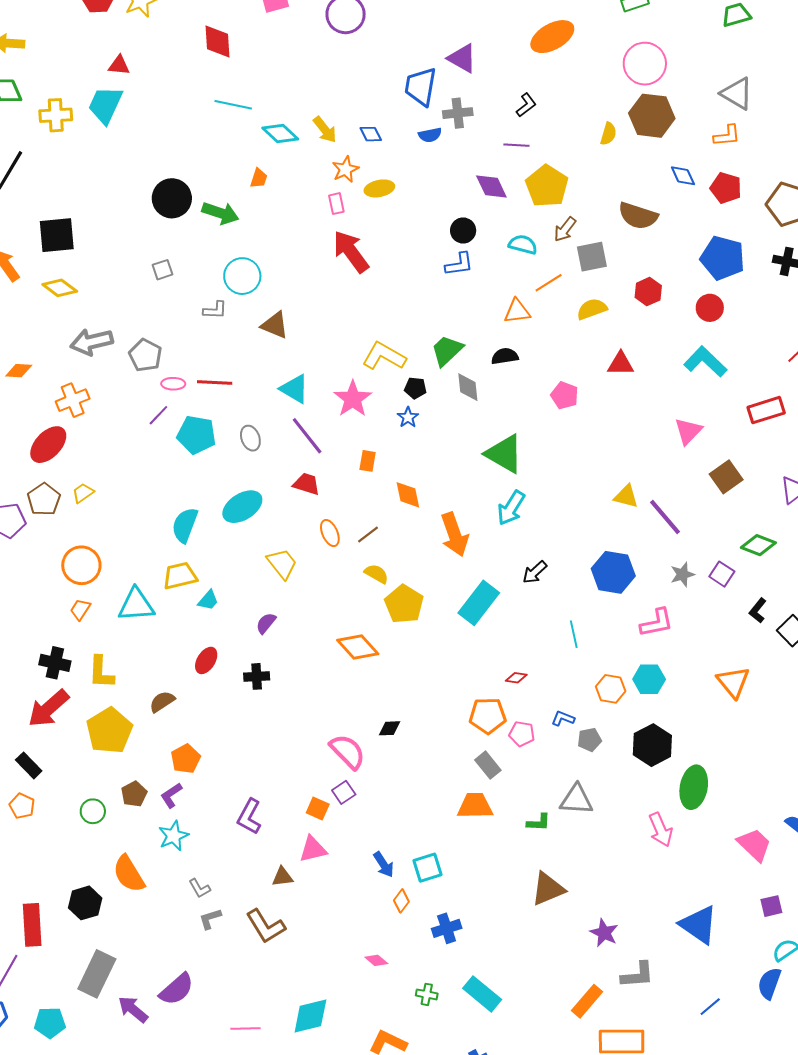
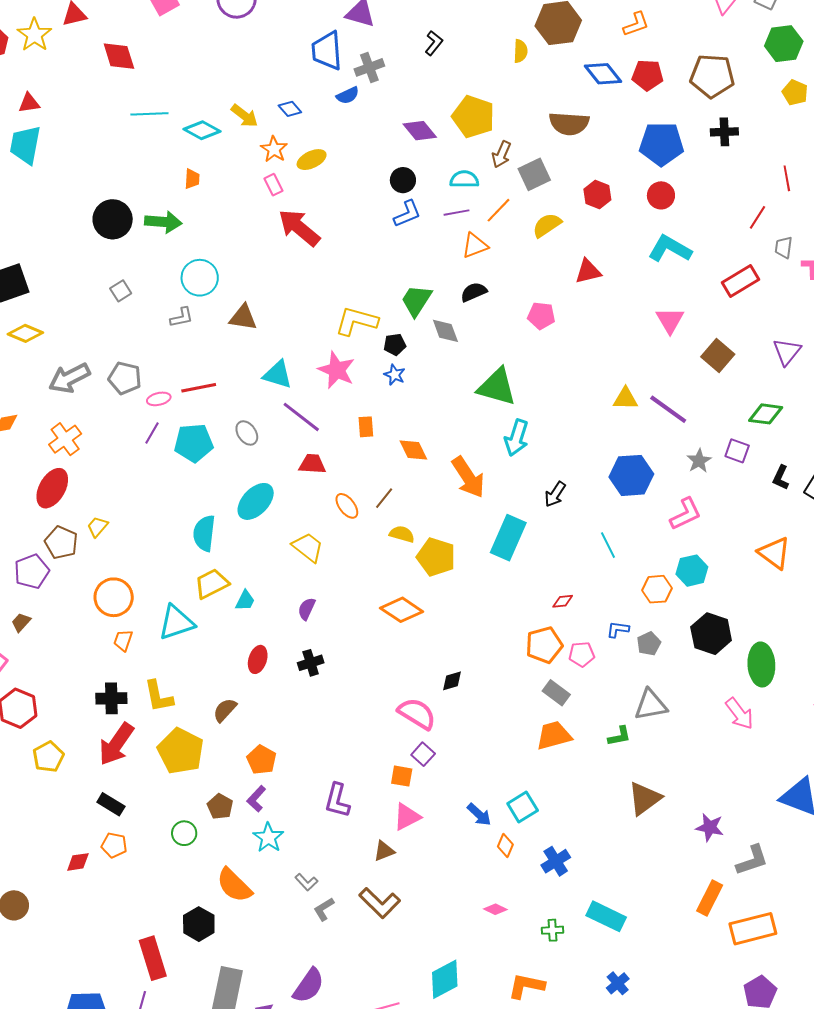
purple line: (516, 145) -> (456, 213), moved
blue diamond: (683, 176) -> (603, 74), size x1.4

